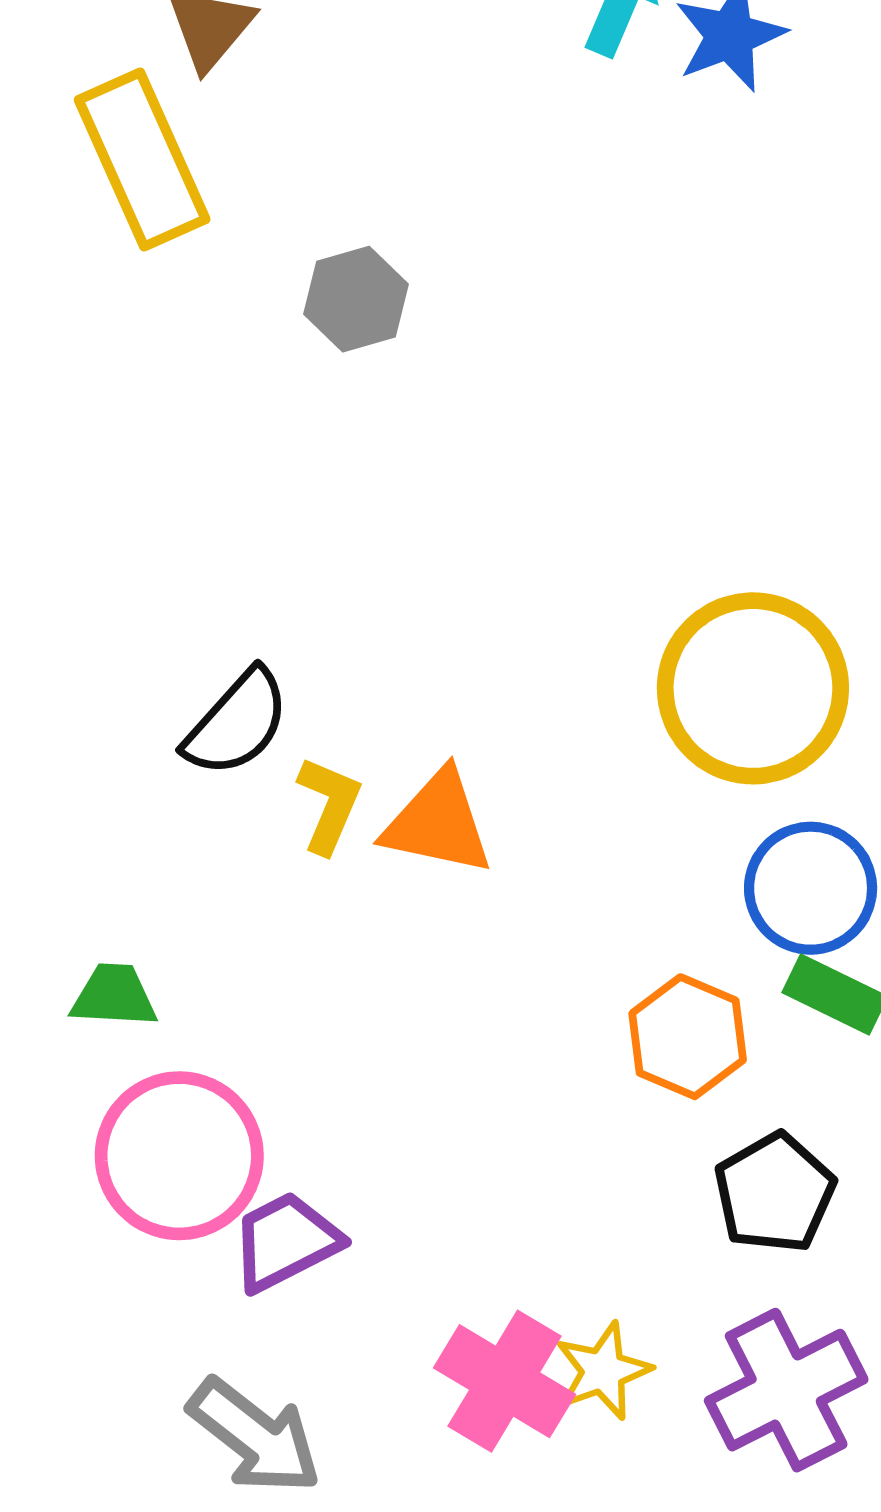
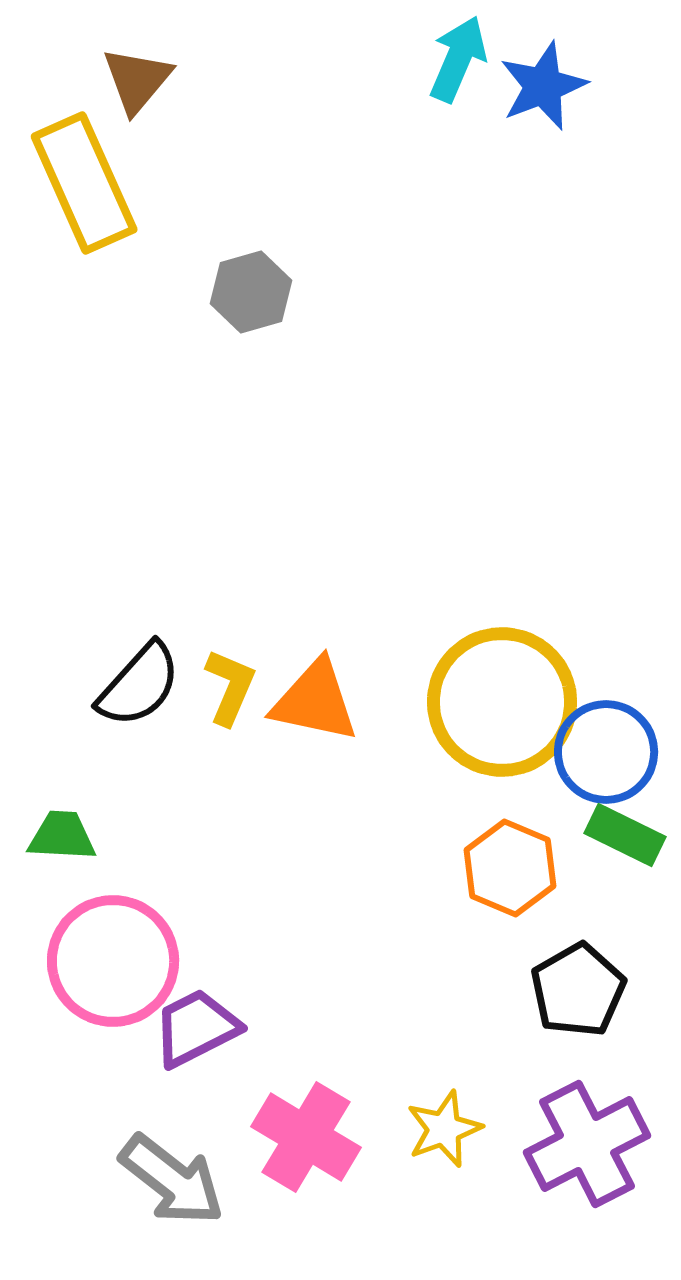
yellow circle: (753, 688) -> (502, 702), moved
black semicircle: (237, 723) -> (139, 685), moved
pink cross: (505, 1381) -> (306, 1137), moved

